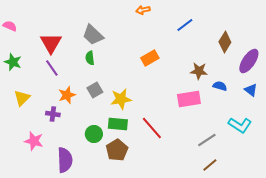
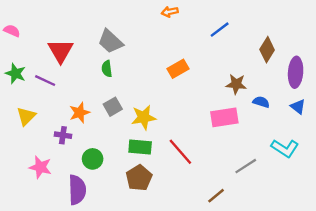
purple ellipse: (249, 61) -> (296, 72), turned -30
purple line: (52, 68) -> (45, 81), moved, turned -30
green circle: (94, 134) -> (93, 159), moved
brown line: (210, 165) -> (216, 196), moved

